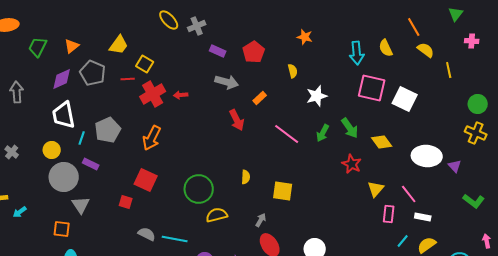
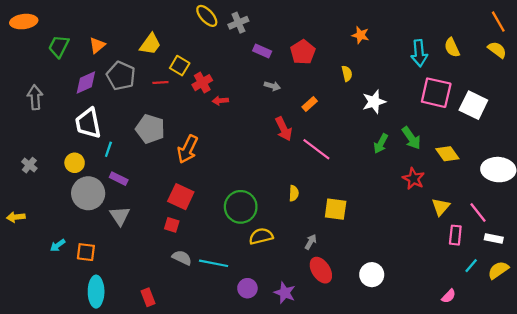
orange line: (414, 27) -> (498, 22), moved
gray arrow: (227, 82) -> (272, 86), size x0.6
red cross: (153, 94) -> (202, 83), moved, size x0.7
gray pentagon: (108, 130) -> (150, 129), moved, turned -30
pink line: (287, 134) -> (316, 149), moved
red square: (126, 202) -> (172, 225), moved
gray triangle: (81, 205) -> (120, 216), moved
cyan arrow: (20, 212) -> (58, 245), moved

